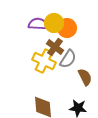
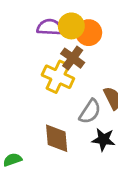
gray semicircle: (68, 59) -> (90, 112), moved

